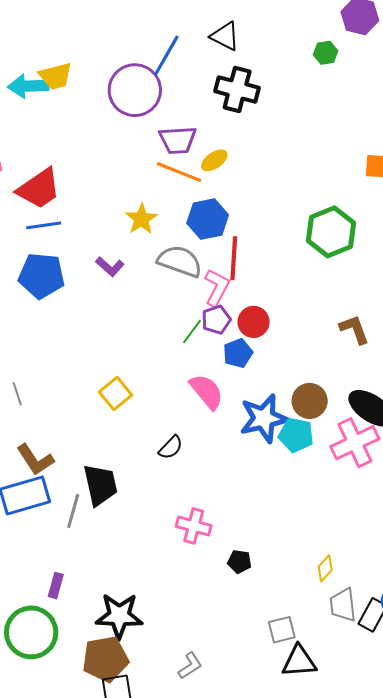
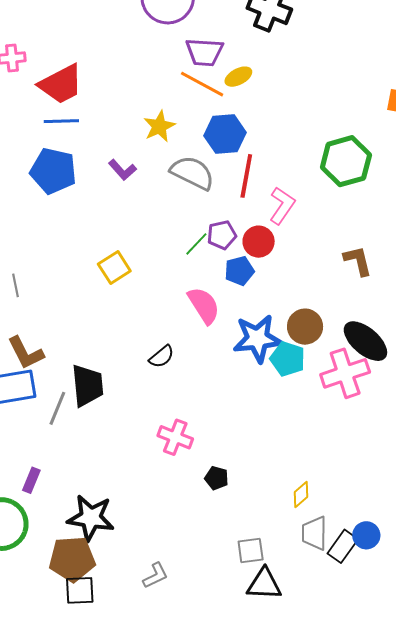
pink L-shape: (217, 288) -> (282, 206), moved
yellow square: (115, 393) -> (114, 268), moved

